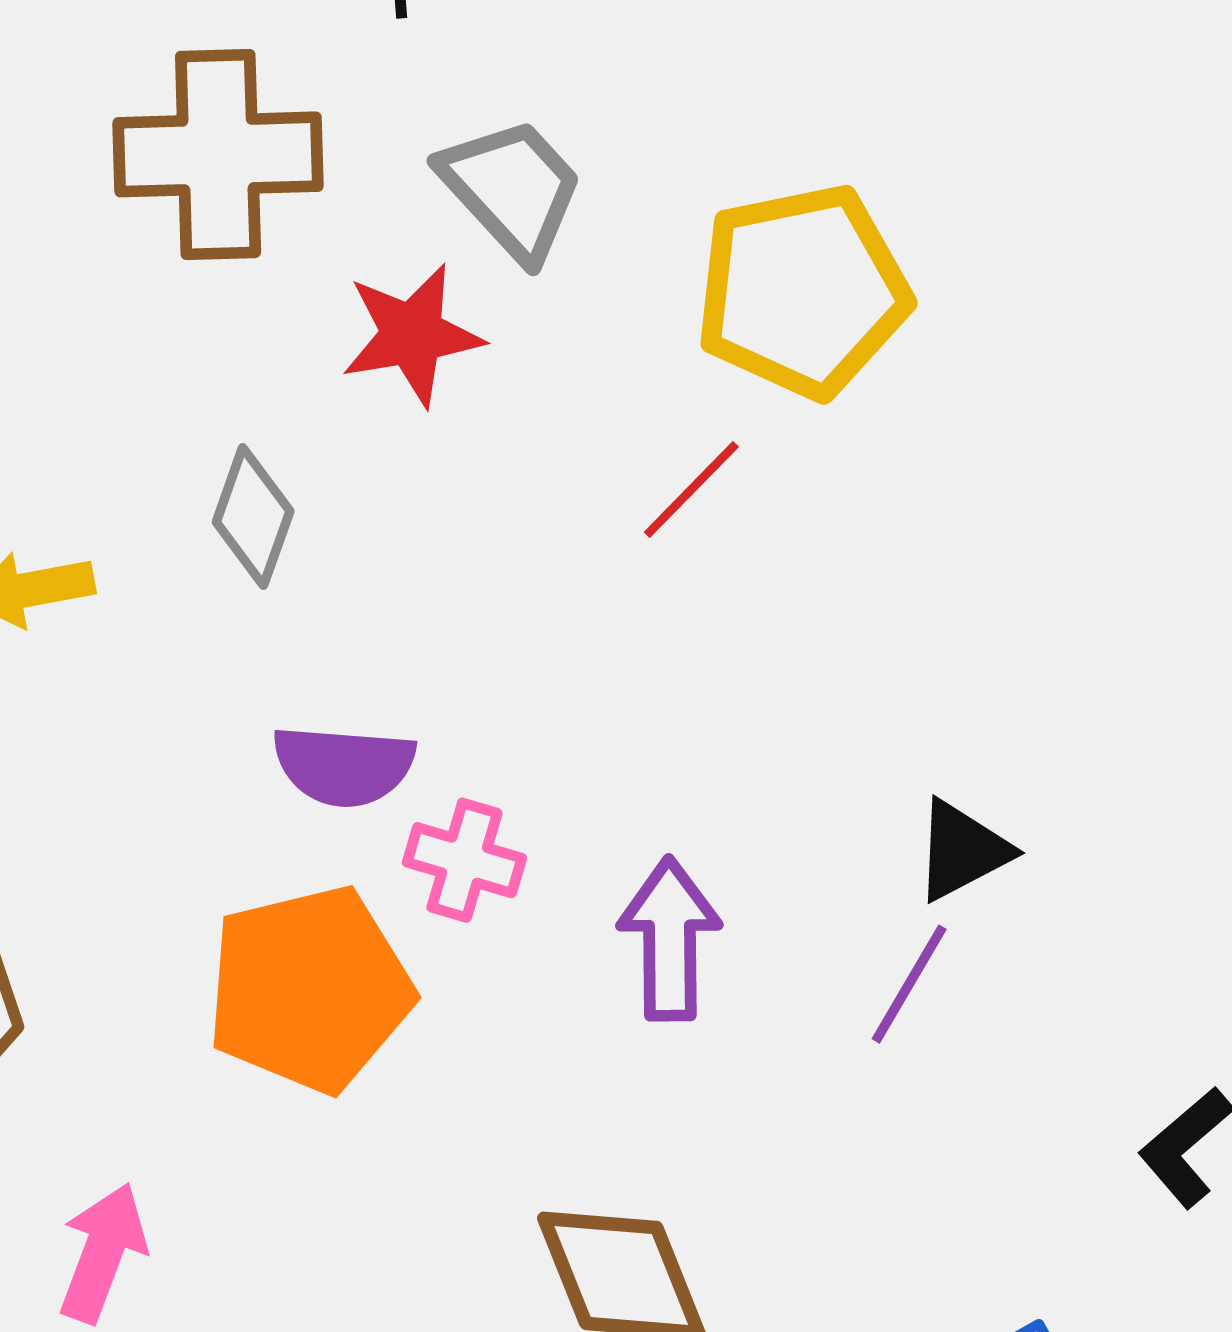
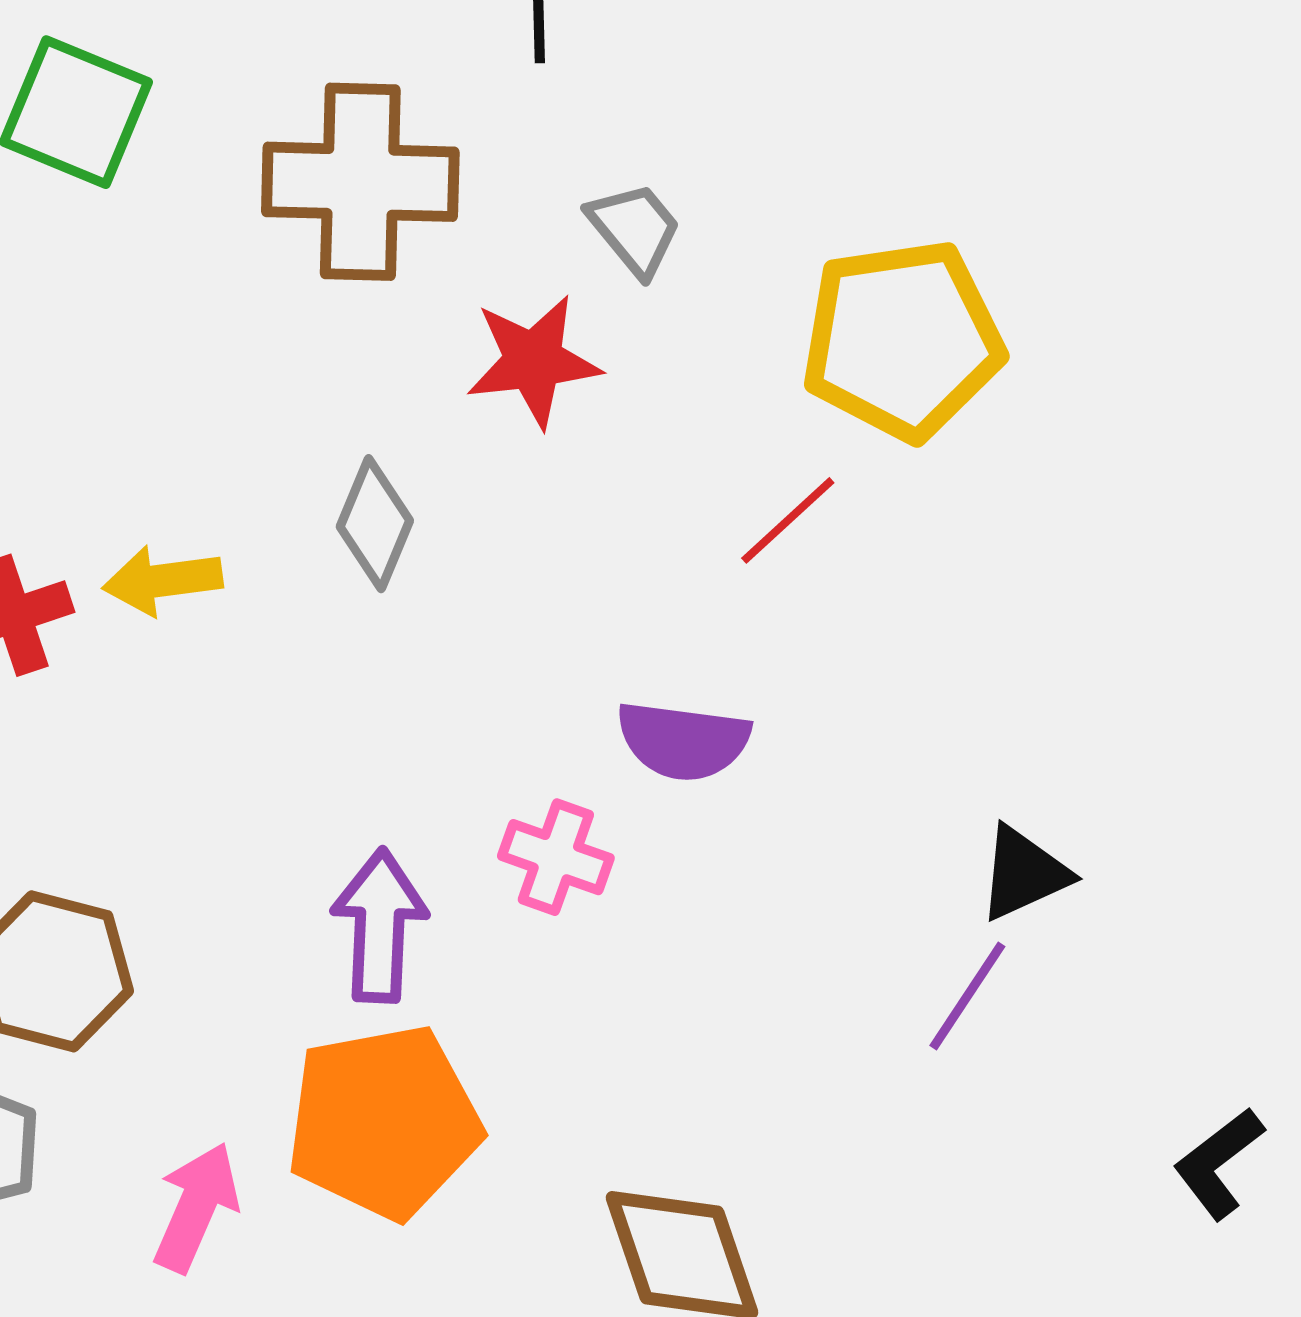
gray trapezoid: (512, 189) -> (635, 229), size x0.7
purple semicircle: (344, 766) -> (683, 741), moved
purple arrow: (670, 939) -> (379, 926), moved
orange pentagon: (310, 989) -> (384, 1122), moved

